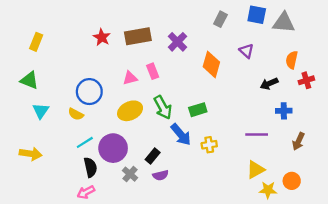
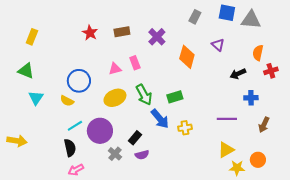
brown rectangle: (138, 36) -> (122, 32), size x0.7
yellow arrow: (31, 154) -> (17, 141), moved
black semicircle: (90, 167) -> (70, 148), moved

